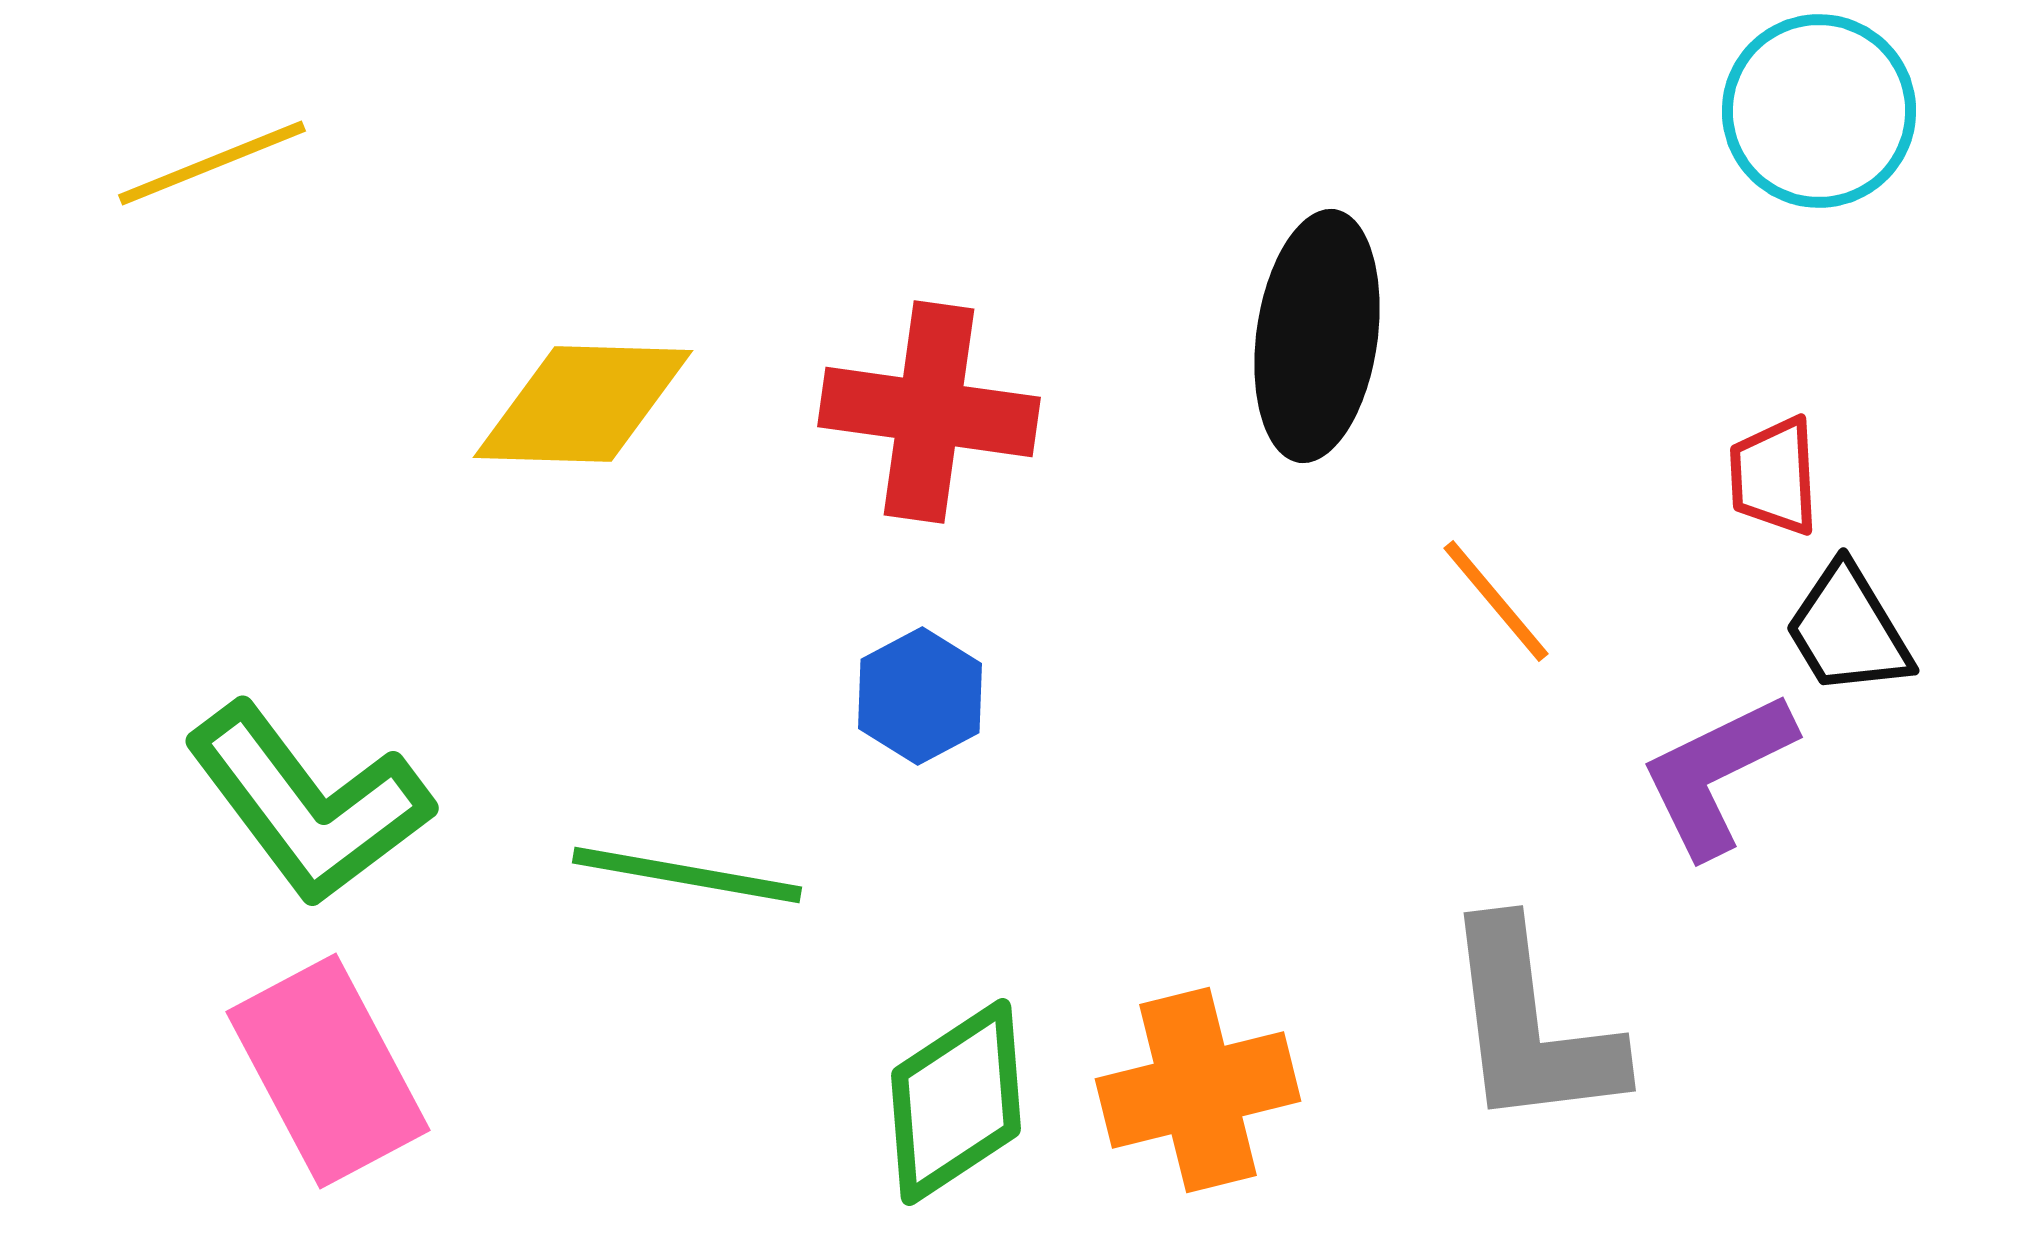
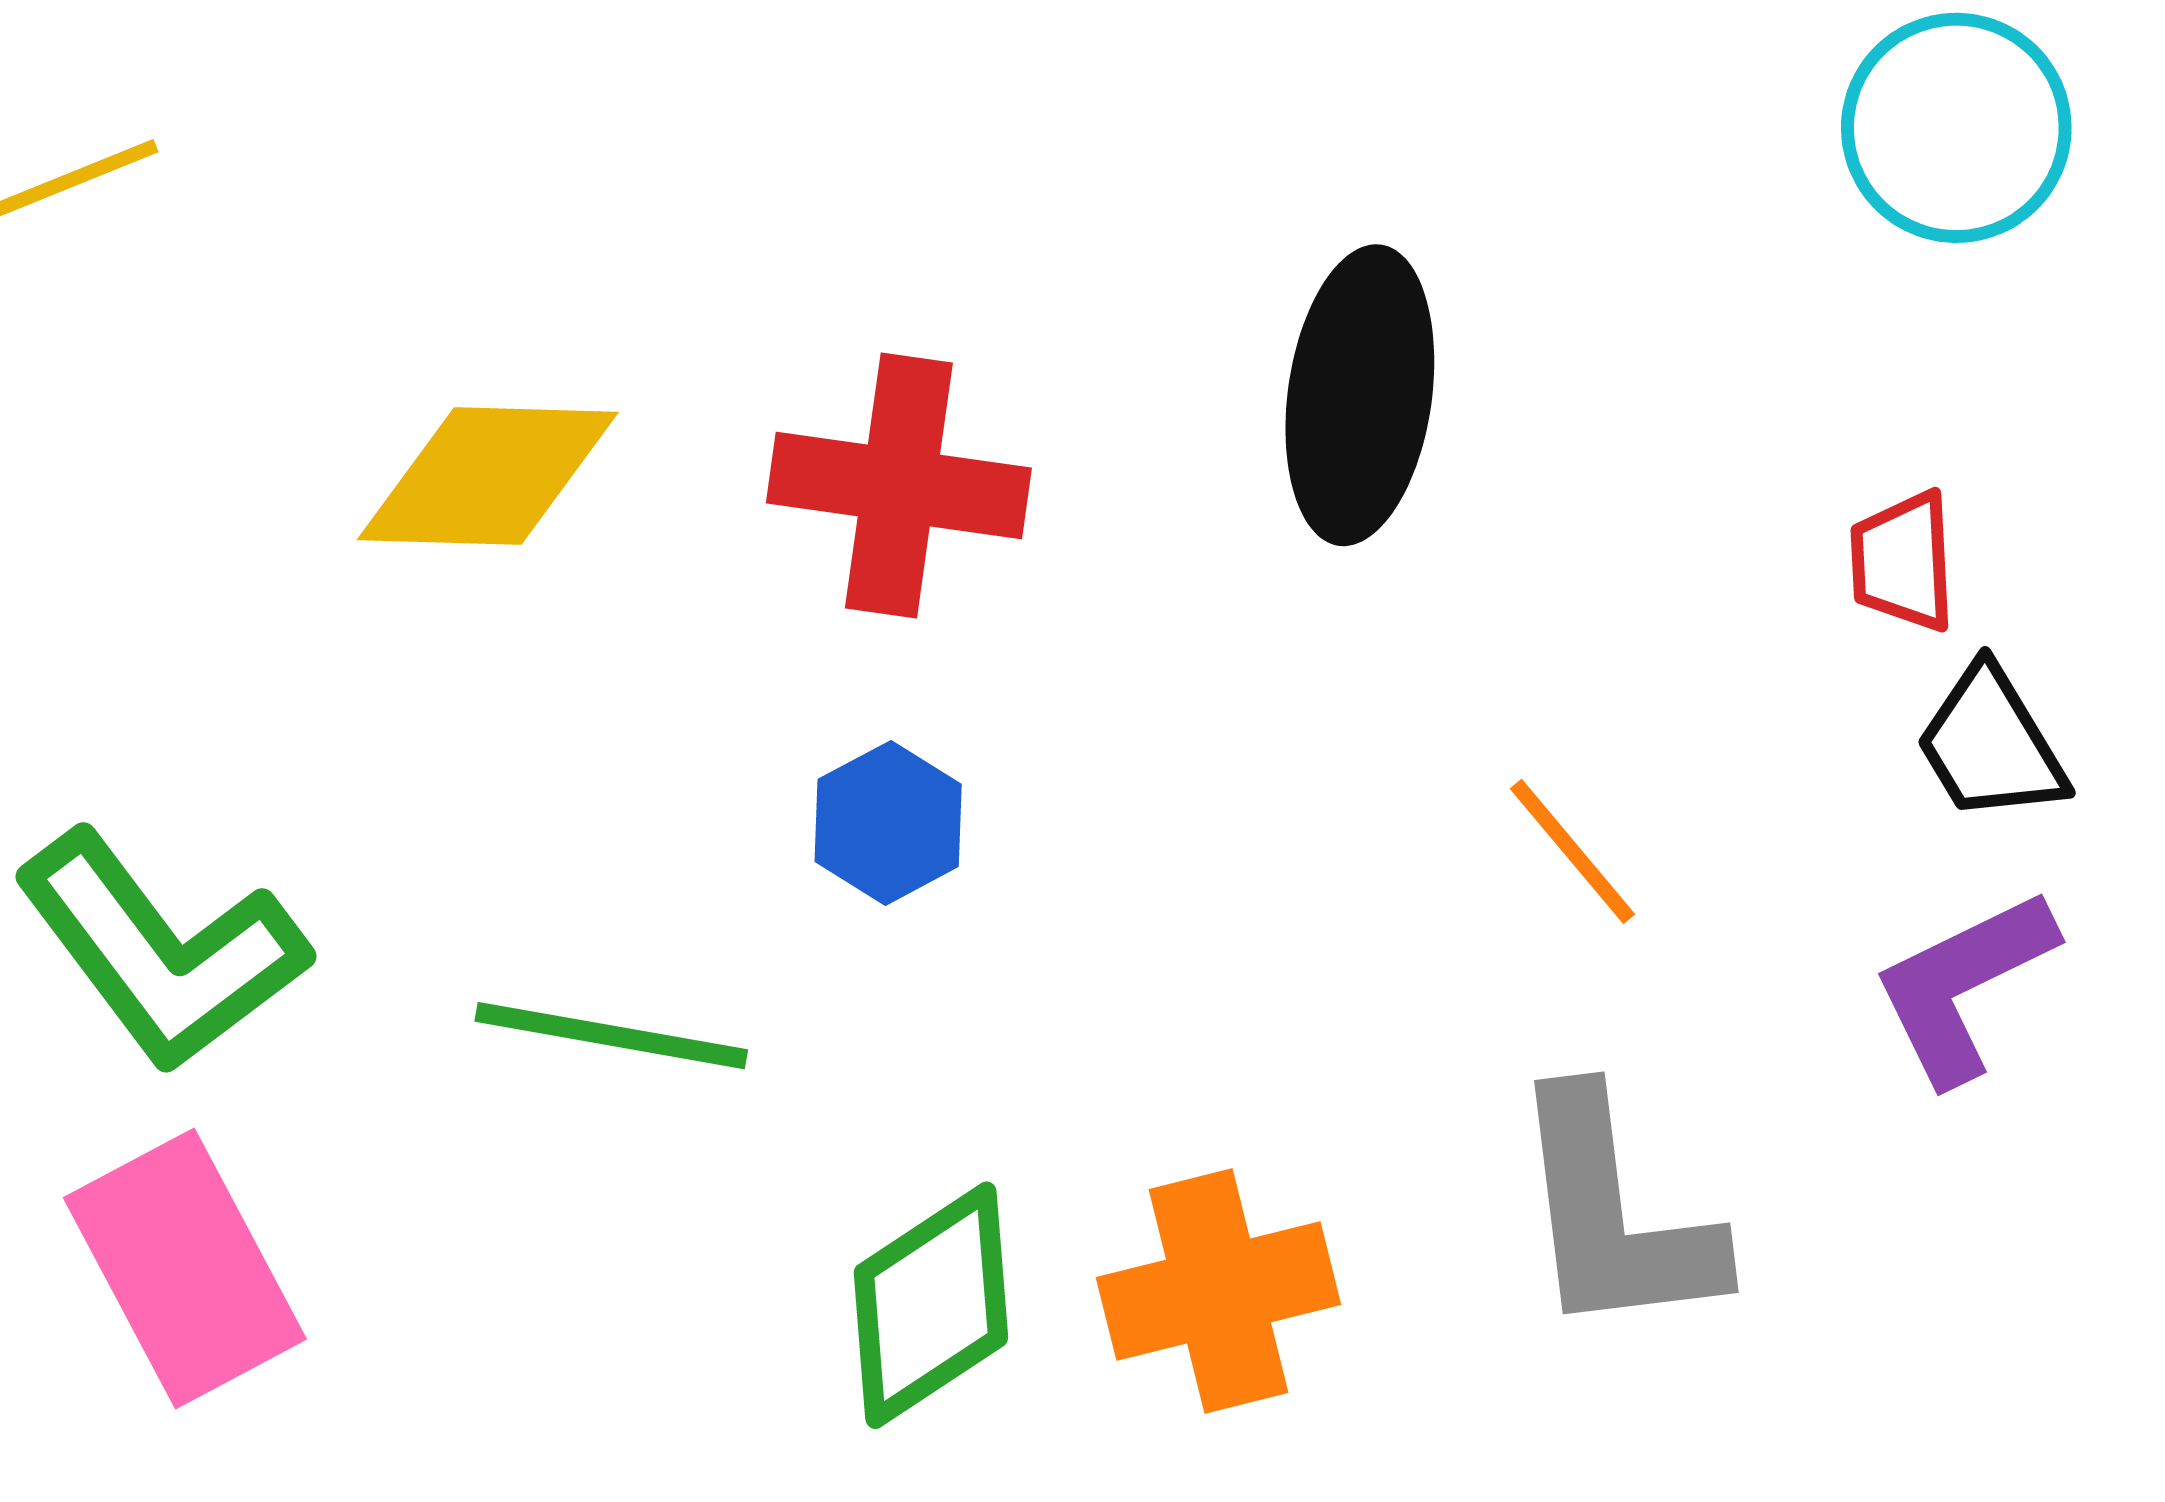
orange line: (1496, 601) -> (1573, 851), moved
purple L-shape: (1717, 774) -> (1963, 986), moved

